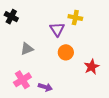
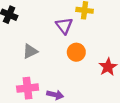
pink cross: (22, 80) -> (28, 88), turned 30

